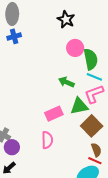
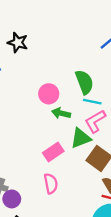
black star: (66, 19) -> (18, 42), moved
pink circle: (75, 48) -> (49, 94), moved

